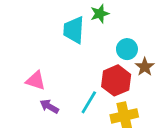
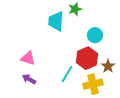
brown star: (145, 67) -> (108, 66), moved
purple arrow: (49, 106) -> (29, 79), moved

